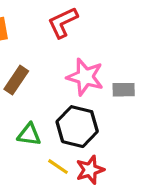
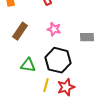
pink star: (85, 77) -> (54, 29), moved, size x0.6
yellow line: (58, 167) -> (46, 85), turned 72

